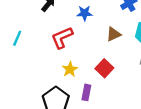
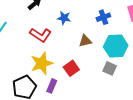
red L-shape: (62, 38) -> (41, 35), turned -135
yellow star: (70, 69) -> (42, 63), size x1.6

